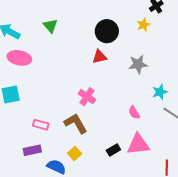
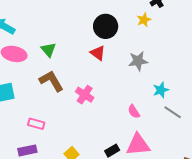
green triangle: (50, 26) -> (48, 50), moved
red triangle: (99, 57) -> (98, 53), turned 49
brown L-shape: (76, 123) -> (51, 81), moved

